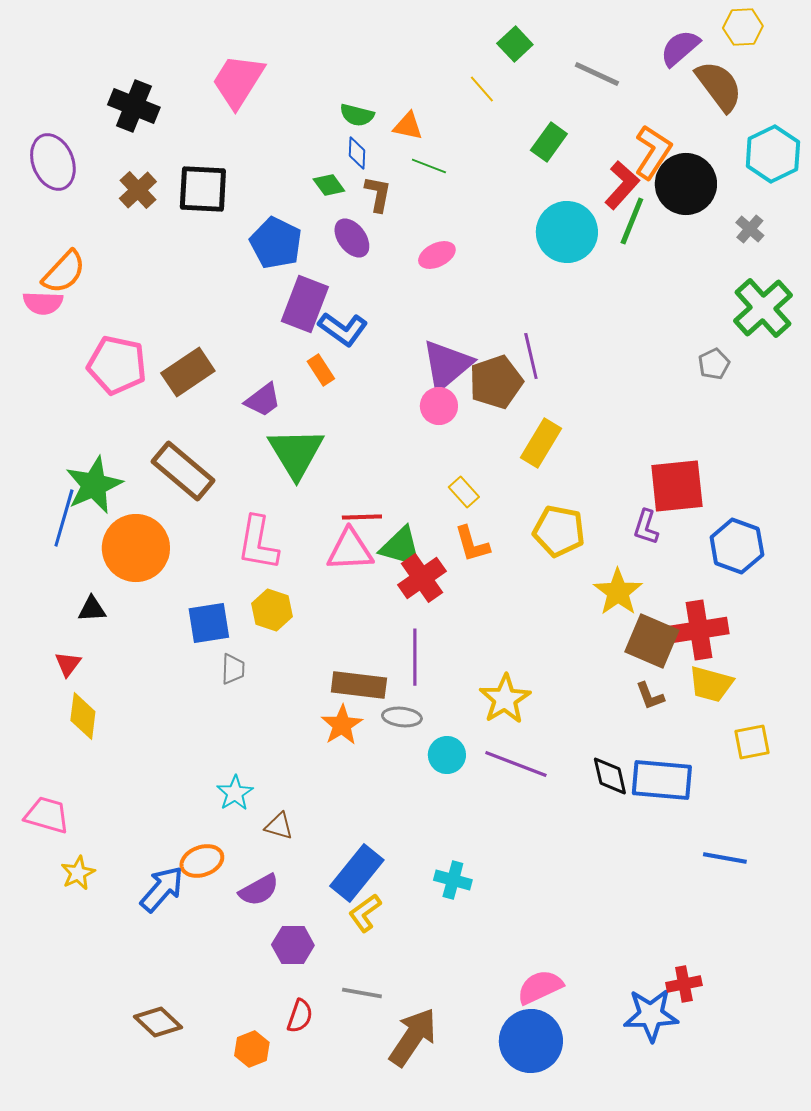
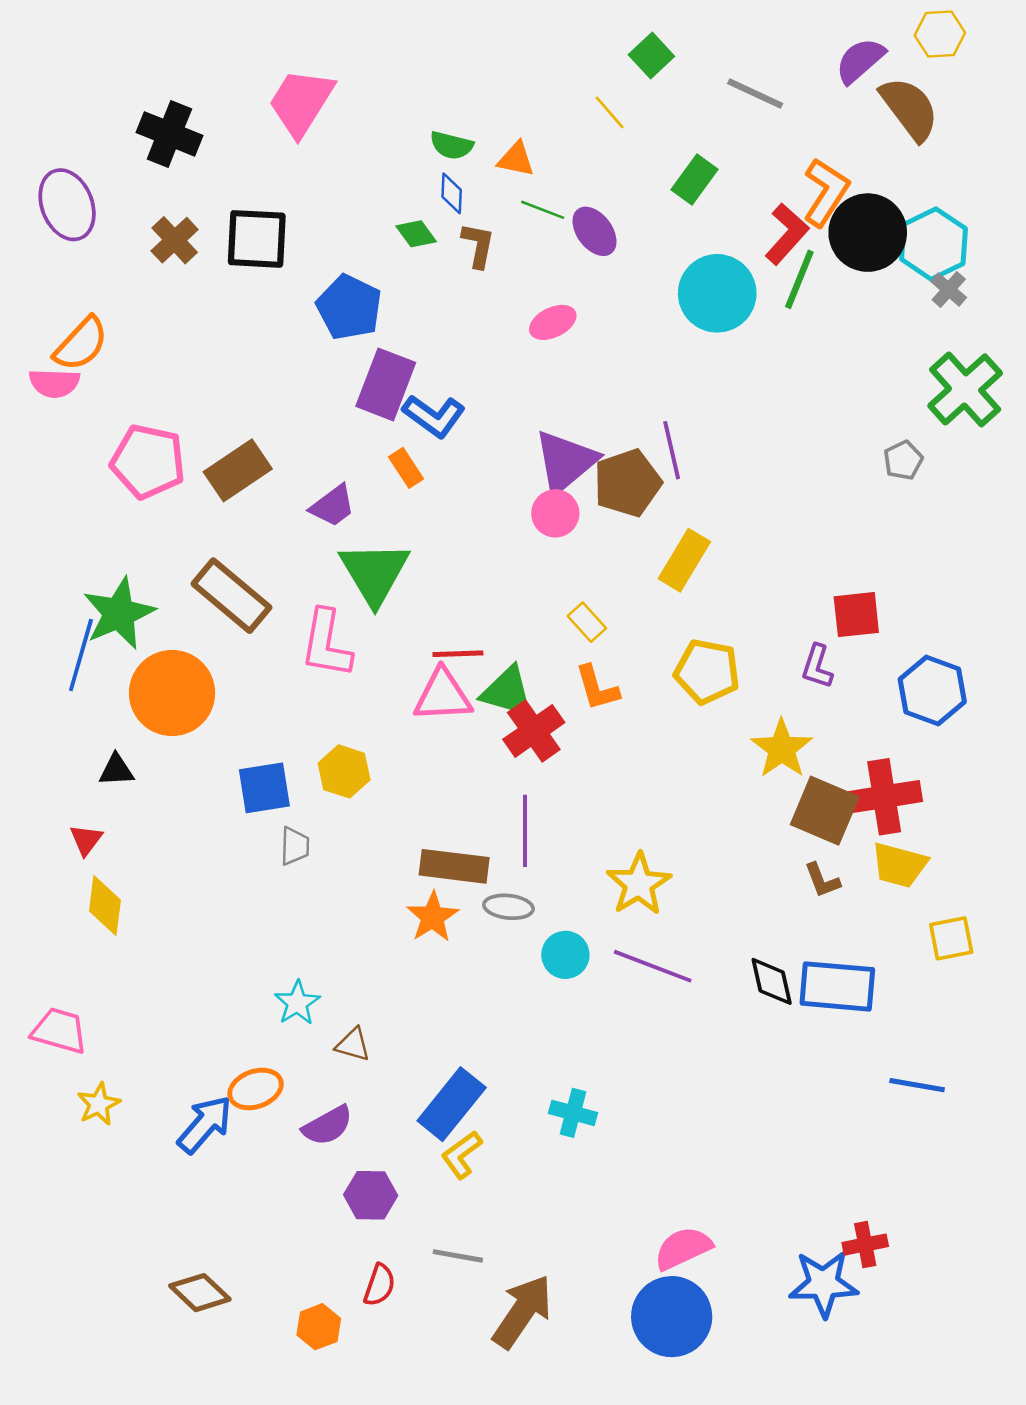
cyan hexagon: (773, 154) -> (933, 244), moved
purple ellipse: (352, 238) -> (594, 231), moved
red square: (677, 486) -> (856, 615), size x0.7
pink L-shape: (258, 543) -> (326, 644), moved

